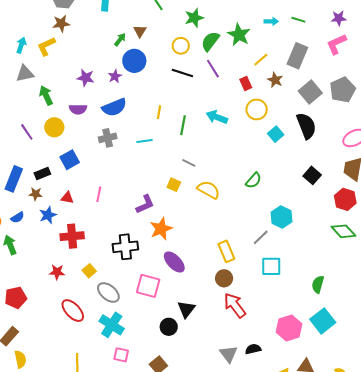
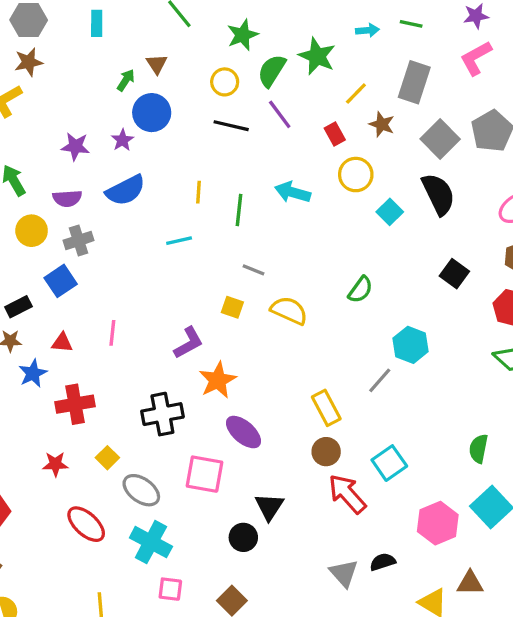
gray cross: (108, 138) -> (79, 240), moved
cyan square: (271, 266) -> (389, 463), moved, turned -30

